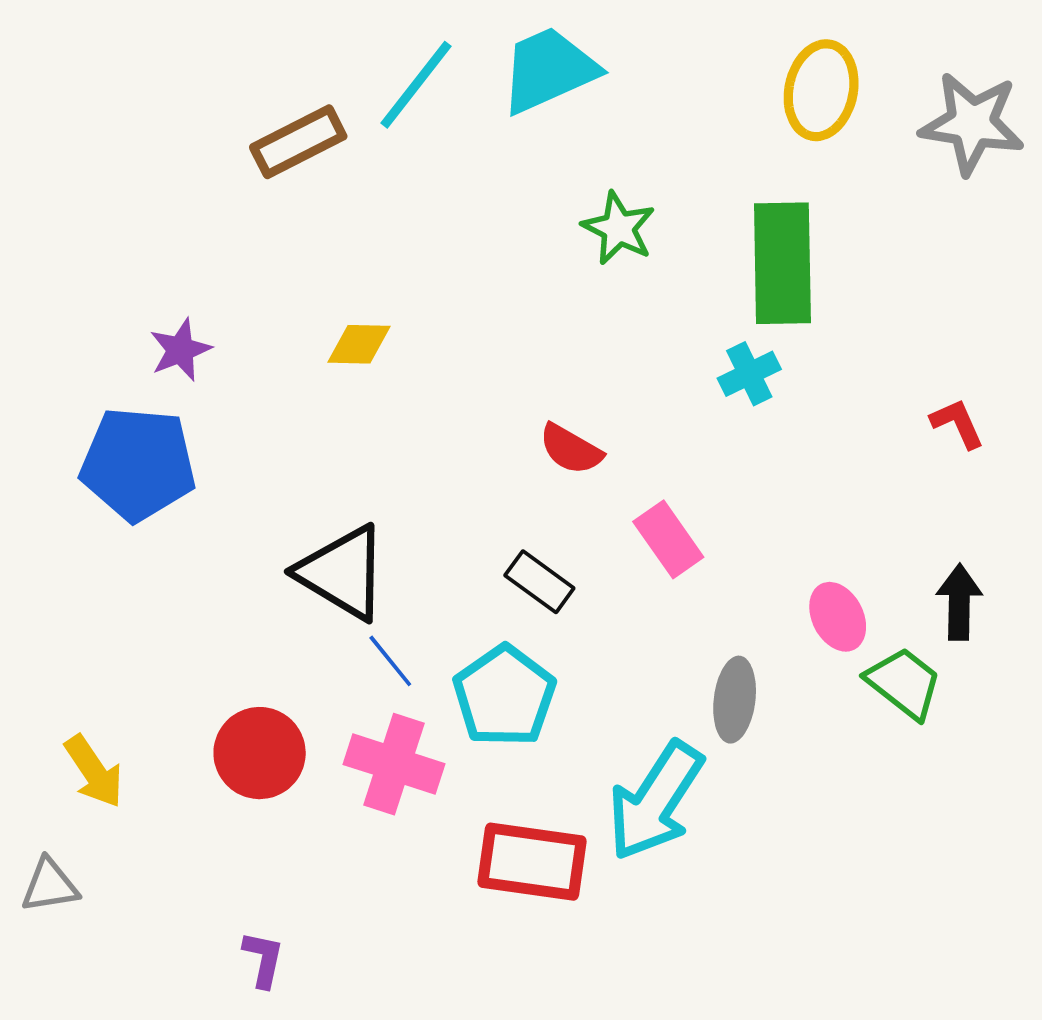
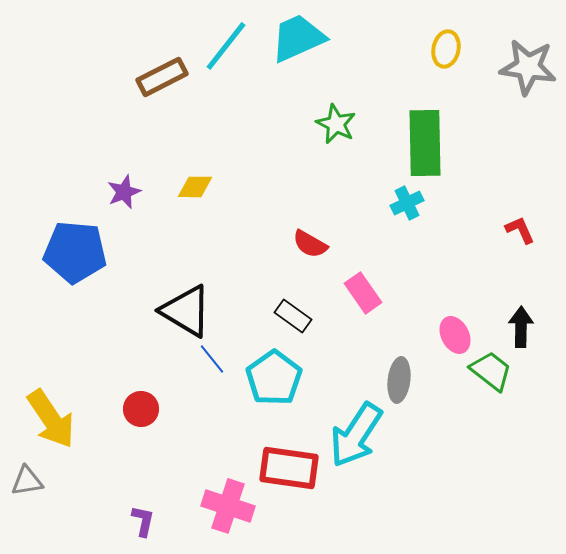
yellow ellipse: (821, 90) -> (446, 49), size x0.7
purple star: (180, 350) -> (124, 192), moved
red circle: (260, 753) -> (141, 409), size x0.7
pink cross: (394, 764) -> (228, 506), moved
yellow arrow: (94, 771) -> (51, 419), size x1.5

